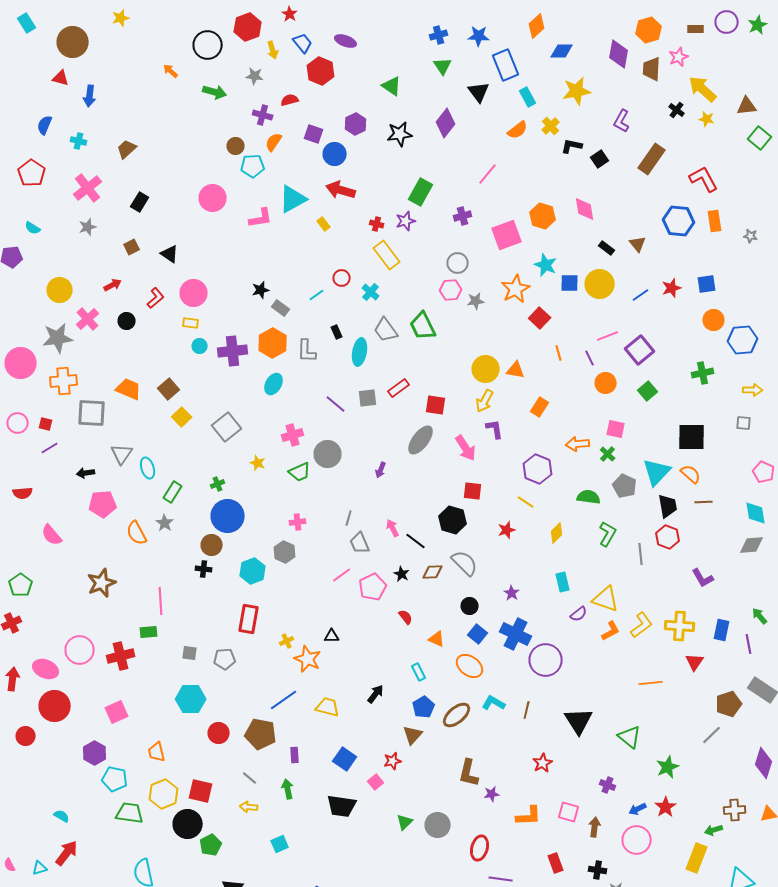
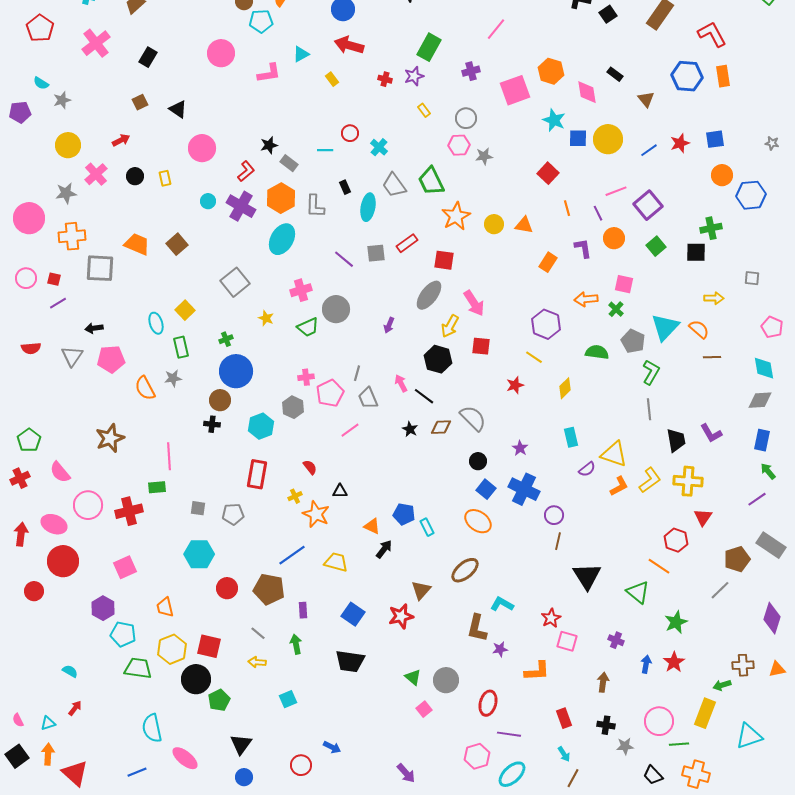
cyan triangle: (293, 199) -> (301, 54), size x0.6
pink diamond: (585, 209) -> (587, 92), moved
gray star: (88, 227) -> (62, 100), moved
gray star: (751, 236) -> (772, 143), moved
black rectangle: (607, 248) -> (615, 74), moved
yellow rectangle: (387, 255) -> (424, 110), moved, size x0.5
orange star: (516, 289) -> (456, 216), moved
cyan line: (317, 295) -> (325, 150), turned 35
red L-shape: (156, 298) -> (246, 171), moved
yellow rectangle: (191, 323) -> (165, 178), moved, turned 70
gray star: (58, 338) -> (66, 193), size x0.7
purple cross: (233, 351) -> (241, 206), turned 36
yellow circle: (486, 369) -> (494, 224), size x0.7
cyan ellipse: (274, 384) -> (282, 239), size x1.4
yellow arrow: (753, 390) -> (714, 298), moved
yellow arrow: (485, 401) -> (450, 326), moved
yellow square: (182, 417) -> (185, 310), moved
purple L-shape: (495, 429) -> (583, 248), moved
black square: (692, 437) -> (696, 252), moved, size x0.7
gray triangle: (122, 454) -> (72, 356), moved
green rectangle: (173, 492) -> (181, 347), turned -45
black trapezoid: (668, 506) -> (676, 440), moved
black hexagon: (453, 520) -> (438, 359), moved
gray star: (165, 523) -> (173, 378), turned 30
green L-shape: (608, 534) -> (651, 372), moved
pink semicircle: (52, 535) -> (60, 472), moved
red hexagon: (668, 537) -> (676, 540), moved
pink pentagon: (373, 587) -> (330, 393), moved
red semicircle: (406, 617) -> (310, 467), moved
blue rectangle: (722, 630) -> (762, 440), moved
orange triangle: (437, 639) -> (372, 526), moved
purple line: (749, 644) -> (757, 499), turned 66
purple circle: (546, 660) -> (554, 515), size x0.6
orange line: (651, 683) -> (659, 566), moved, turned 40
cyan L-shape: (494, 703) -> (502, 604), moved
blue pentagon: (424, 707) -> (404, 514), moved, turned -30
brown line: (527, 710) -> (558, 541), moved
red star: (393, 761) -> (401, 616), size x1.4
pink square: (376, 782) -> (424, 709), moved
blue arrow: (638, 809) -> (646, 664), turned 126
pink square: (569, 812) -> (567, 641), moved
green triangle: (405, 822) -> (413, 677), turned -36
pink circle: (637, 840) -> (659, 721), moved
red arrow: (67, 853) -> (75, 708), size x0.6

